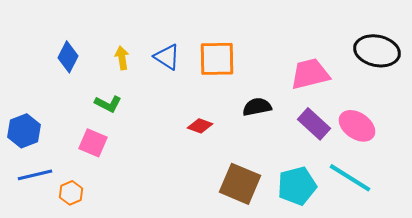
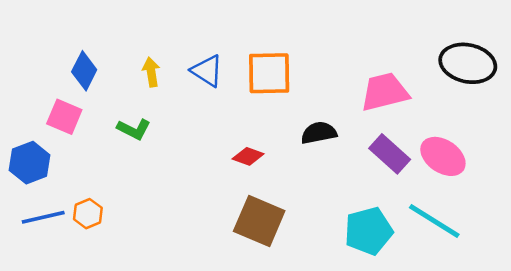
pink square: (93, 143) -> (64, 117), moved
brown square: (240, 184) -> (259, 221), moved
orange hexagon: (71, 193) -> (88, 214), moved

